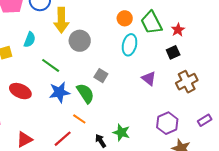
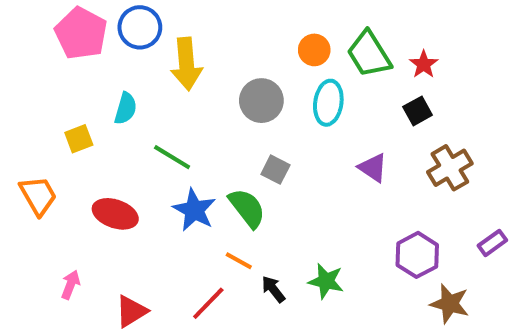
gray circle: (80, 41) -> (261, 101), moved
blue star: (59, 92) -> (194, 210), turned -30
black arrow: (101, 141) -> (273, 289), moved

